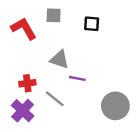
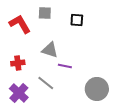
red cross: (27, 83) -> (18, 63), moved

